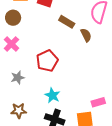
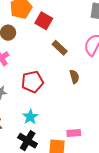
brown semicircle: (86, 35) -> (74, 77), moved

